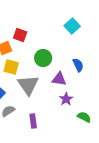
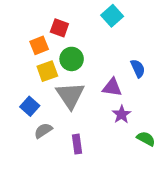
cyan square: (72, 26) -> (112, 16), moved
green circle: (43, 58) -> (72, 59), moved
yellow square: (11, 67) -> (47, 71), turned -35

